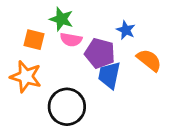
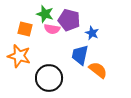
blue star: (126, 30) -> (92, 33), moved
purple pentagon: (100, 53) -> (69, 20), moved
orange semicircle: (149, 60) -> (98, 70), moved

